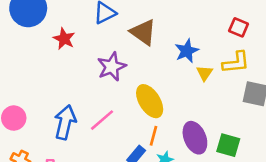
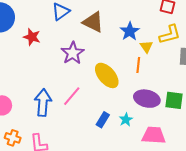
orange line: (153, 136) -> (138, 65), moved
purple ellipse: (195, 138) -> (147, 99), turned -45

